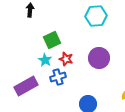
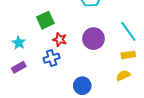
cyan star: (45, 60) -> (19, 43), moved
purple rectangle: (26, 86) -> (19, 67), size x0.6

